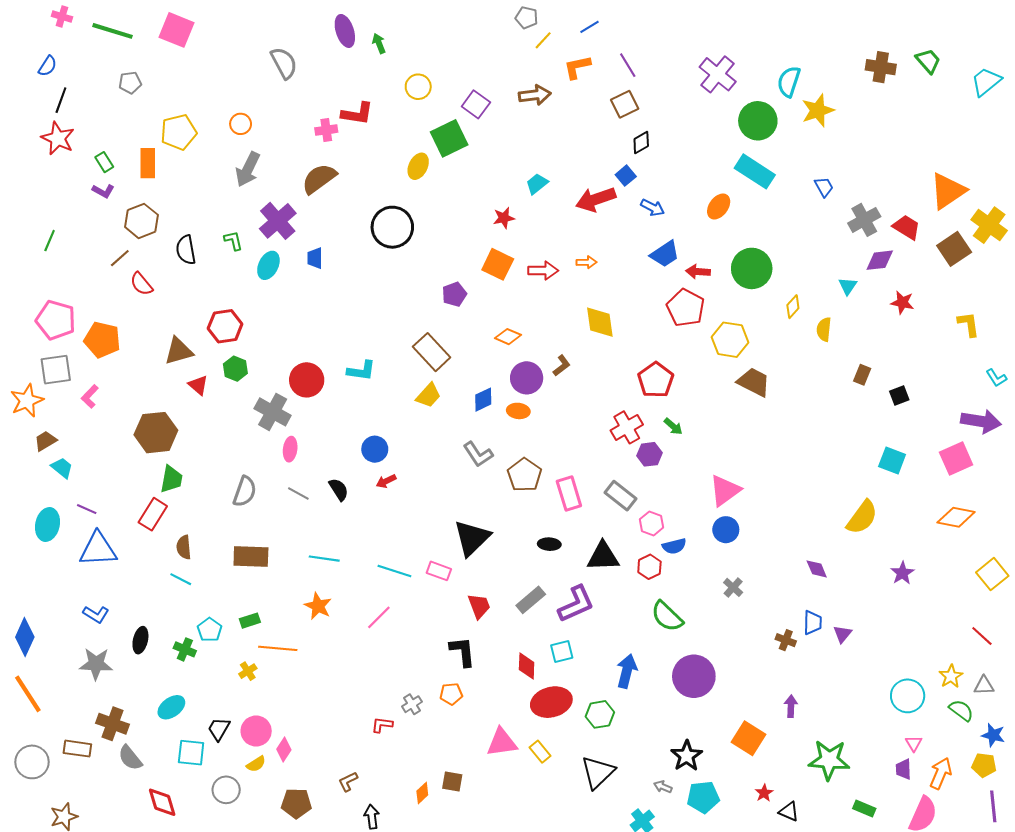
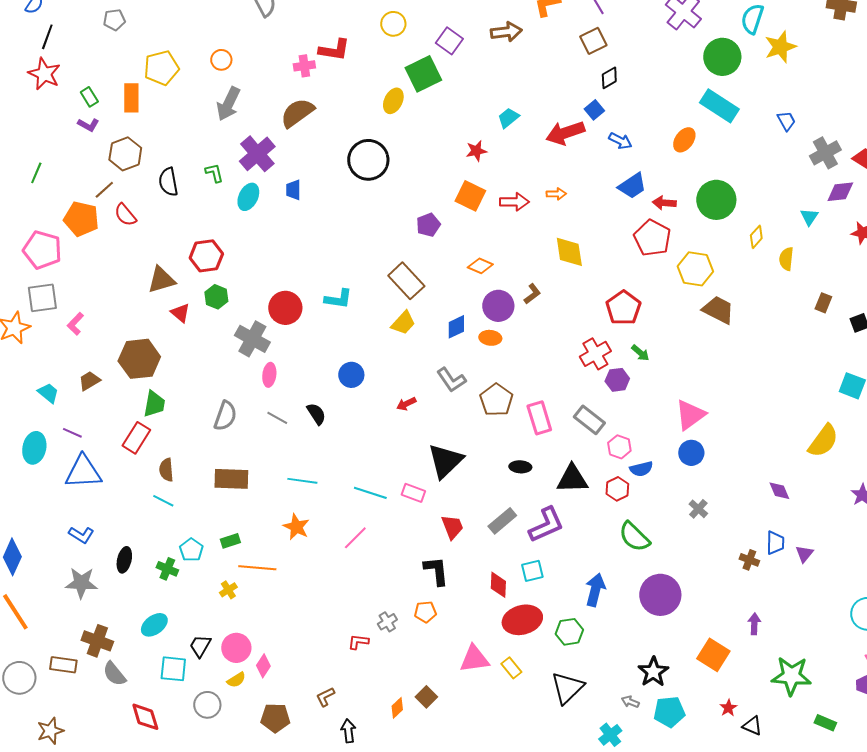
orange pentagon: (102, 340) -> (81, 219), moved
brown trapezoid: (45, 441) -> (89, 381), moved
red arrow: (386, 481) -> (406, 404), moved
brown square: (452, 782) -> (426, 697), turned 35

